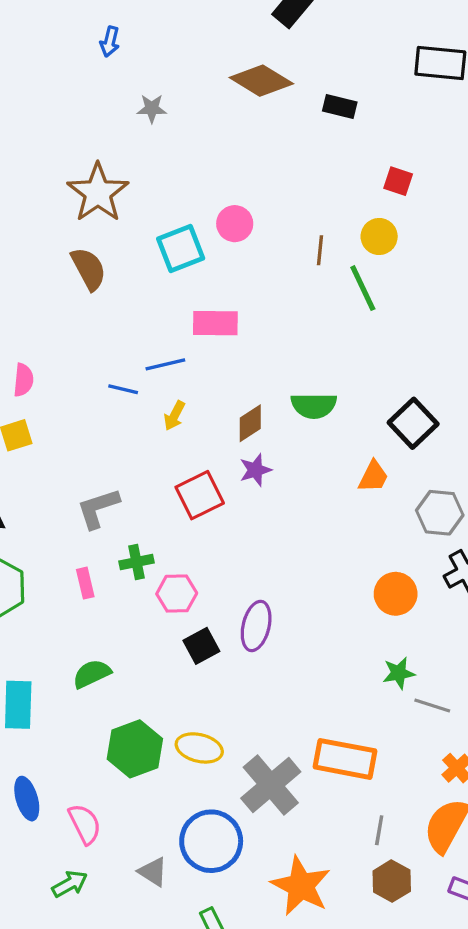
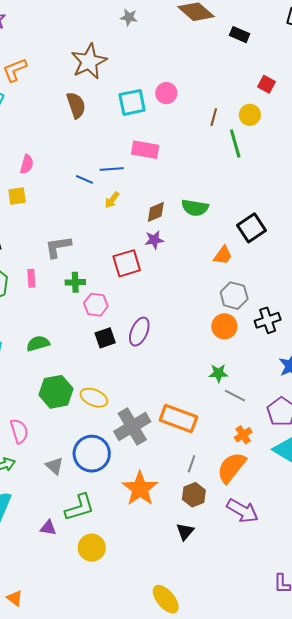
red square: (200, 495) -> (127, 263), moved
gray hexagon: (440, 513) -> (234, 296), moved
pink rectangle: (85, 583) -> (31, 278), moved

